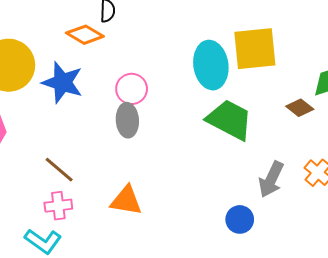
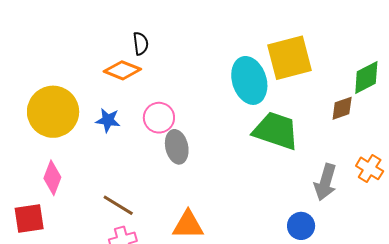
blue star: (62, 82) -> (108, 120), size x0.6
pink circle: (132, 89) -> (159, 118), moved
brown diamond: (300, 108) -> (342, 108), turned -48

